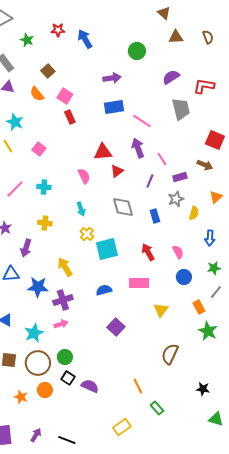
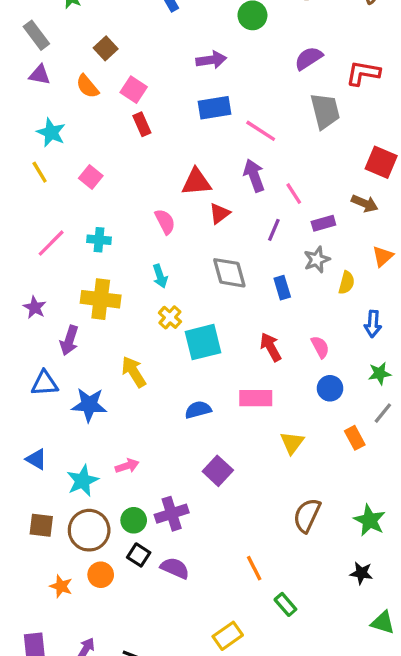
yellow cross: (45, 223) -> (101, 299), size x1.6
purple cross: (63, 300) -> (172, 514), moved
green star: (208, 331) -> (370, 520), moved

